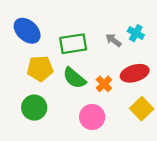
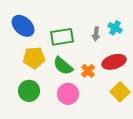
gray arrow: (113, 40) -> (96, 34), turned -120
pink circle: (92, 117) -> (68, 94), moved

